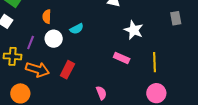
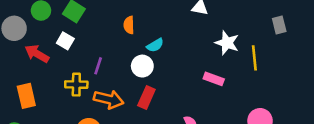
orange semicircle: (47, 17) -> (129, 25), moved
white circle: (54, 39) -> (142, 66), moved
yellow line: (155, 62) -> (254, 58), moved

